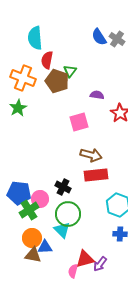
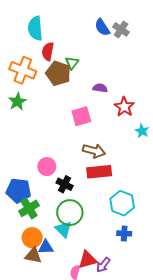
pink circle: (40, 199) -> (47, 167), moved

